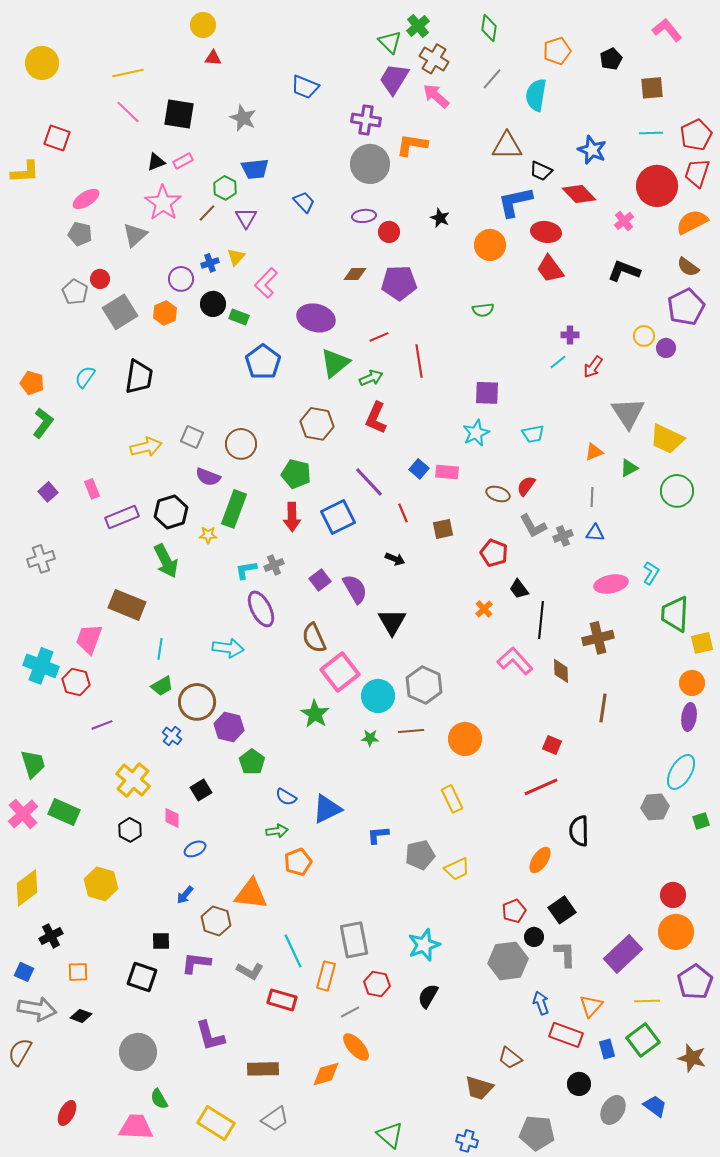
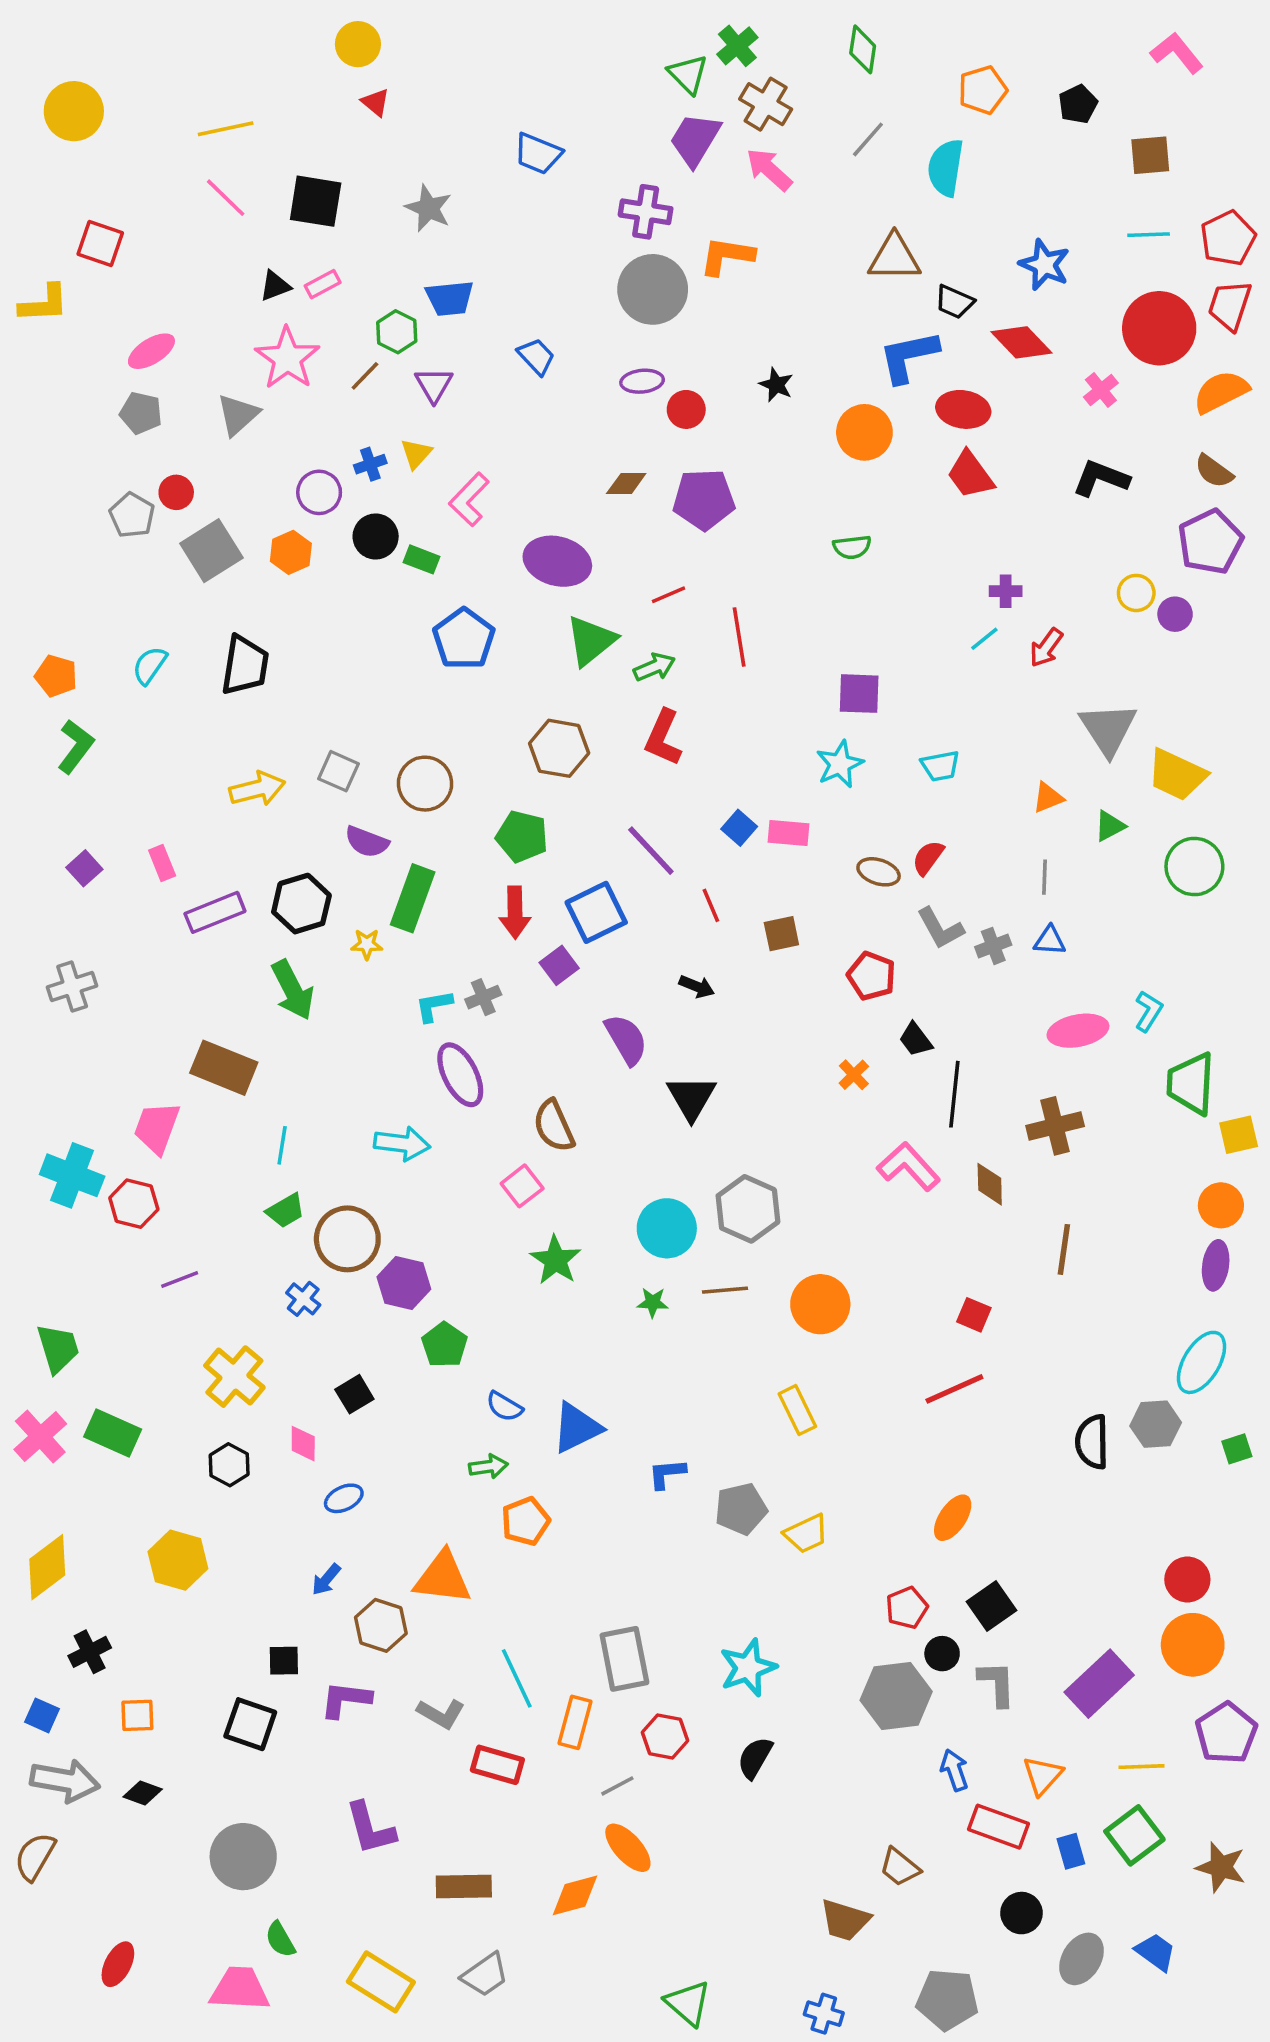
red triangle: (213, 58) -> (376, 102), turned 36
purple square: (320, 580) -> (559, 965), moved
pink square: (340, 672) -> (522, 1186), moved, size x0.6
black semicircle: (579, 831) -> (1092, 1442), moved

